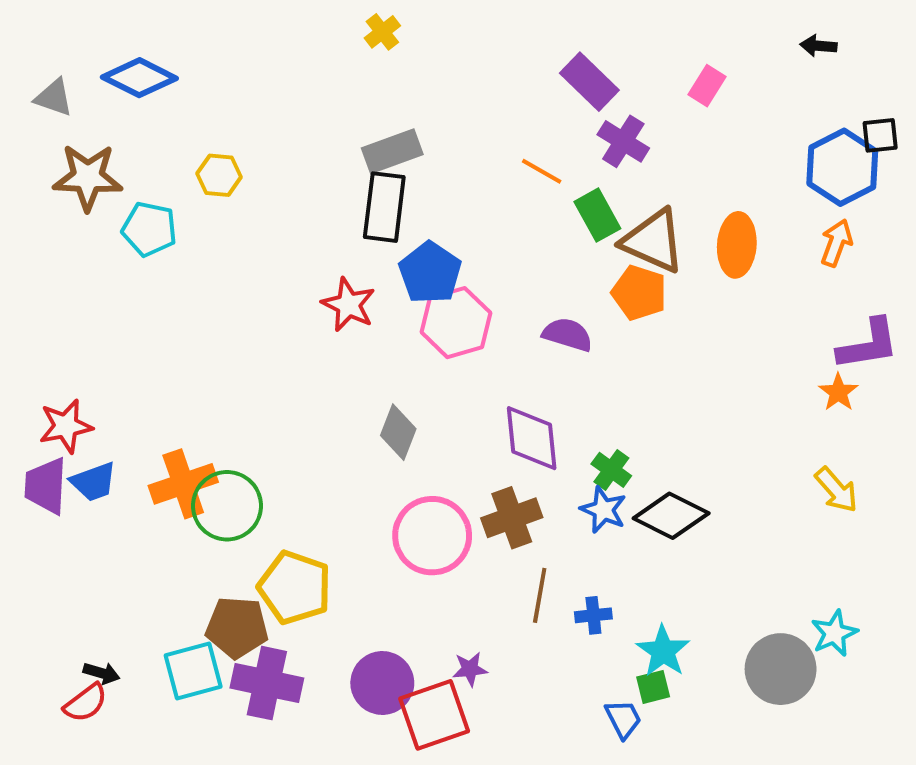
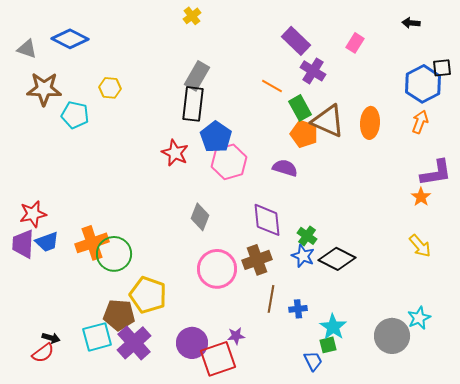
gray rectangle: (392, 151) -> (197, 76), turned -40
orange pentagon: (639, 293) -> (304, 134), moved
purple cross: (267, 683) -> (134, 343), turned 36

